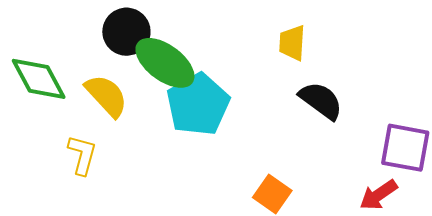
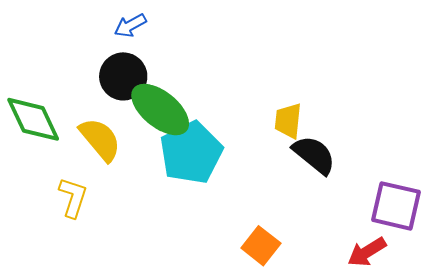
yellow trapezoid: (292, 43) -> (288, 121), moved

